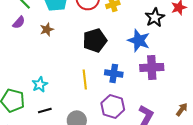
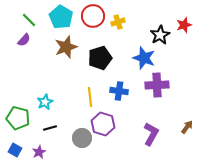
brown star: (47, 29) -> (66, 47), moved, size x1.6
purple hexagon: (113, 106) -> (103, 124), moved

